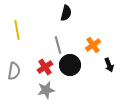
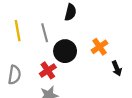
gray line: (58, 45) -> (45, 33), moved
black circle: (70, 65) -> (65, 51), moved

